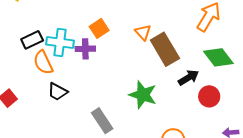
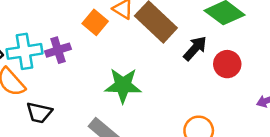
orange square: (99, 28) -> (95, 22), moved
green star: (143, 95) -> (123, 85), moved

